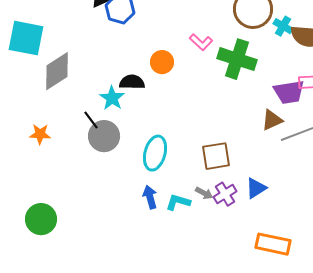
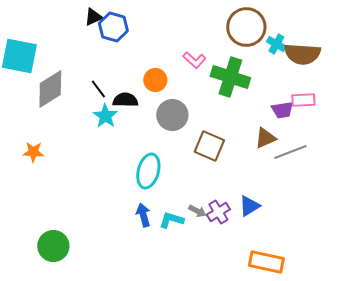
purple trapezoid: (289, 92) -> (282, 110), size x0.7
black line: (91, 120) -> (98, 89), moved
gray circle: (104, 136) -> (172, 115), moved
brown square: (216, 156) -> (209, 146), moved, turned 32
green circle: (41, 219) -> (53, 246), moved

